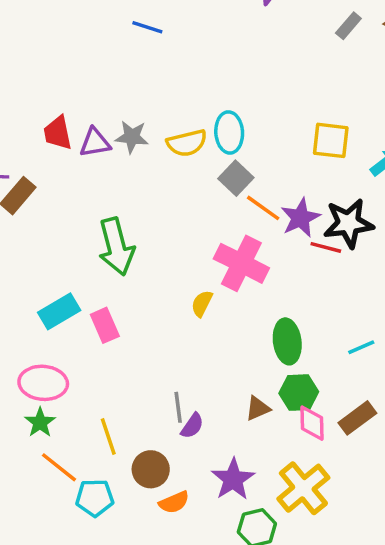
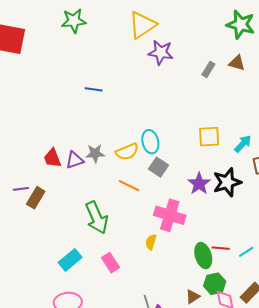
orange line: (263, 208) -> (129, 186), moved
red line: (326, 247) -> (221, 248), moved
pink rectangle: (105, 325) -> (111, 263), moved

